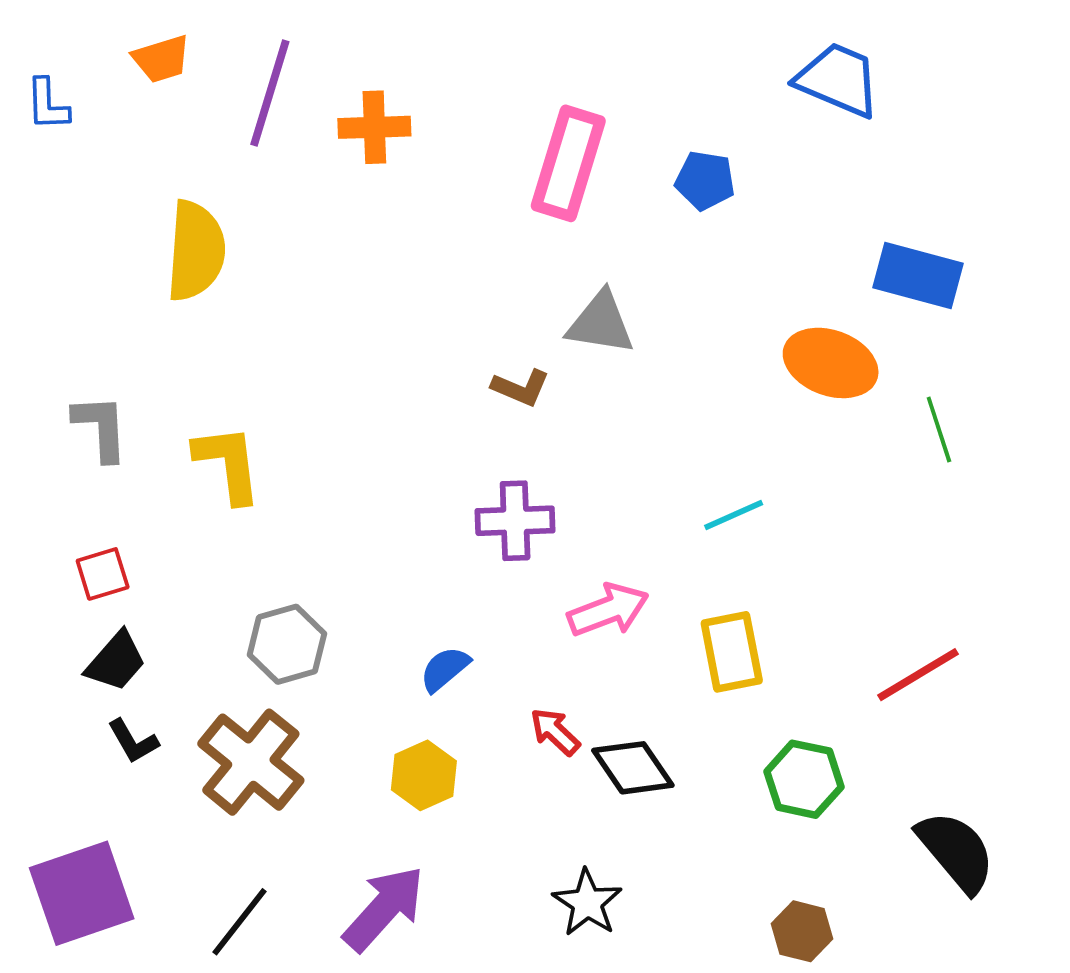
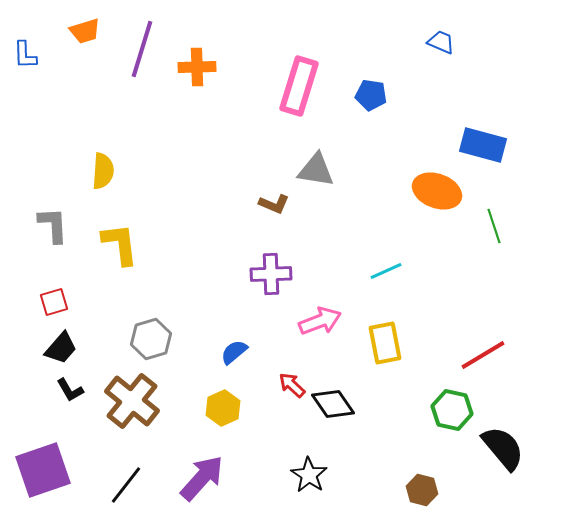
blue trapezoid: (838, 80) -> (441, 42), size x0.6
yellow semicircle: (196, 251) -> (103, 171), moved, size x0.7
green hexagon: (804, 779) -> (452, 410), moved

